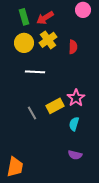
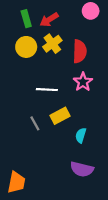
red semicircle: (73, 47) -> (80, 51), size x1.5
white line: (35, 72) -> (47, 90), moved
pink star: (76, 98) -> (83, 82), moved
purple semicircle: (75, 155) -> (82, 169), size x1.5

